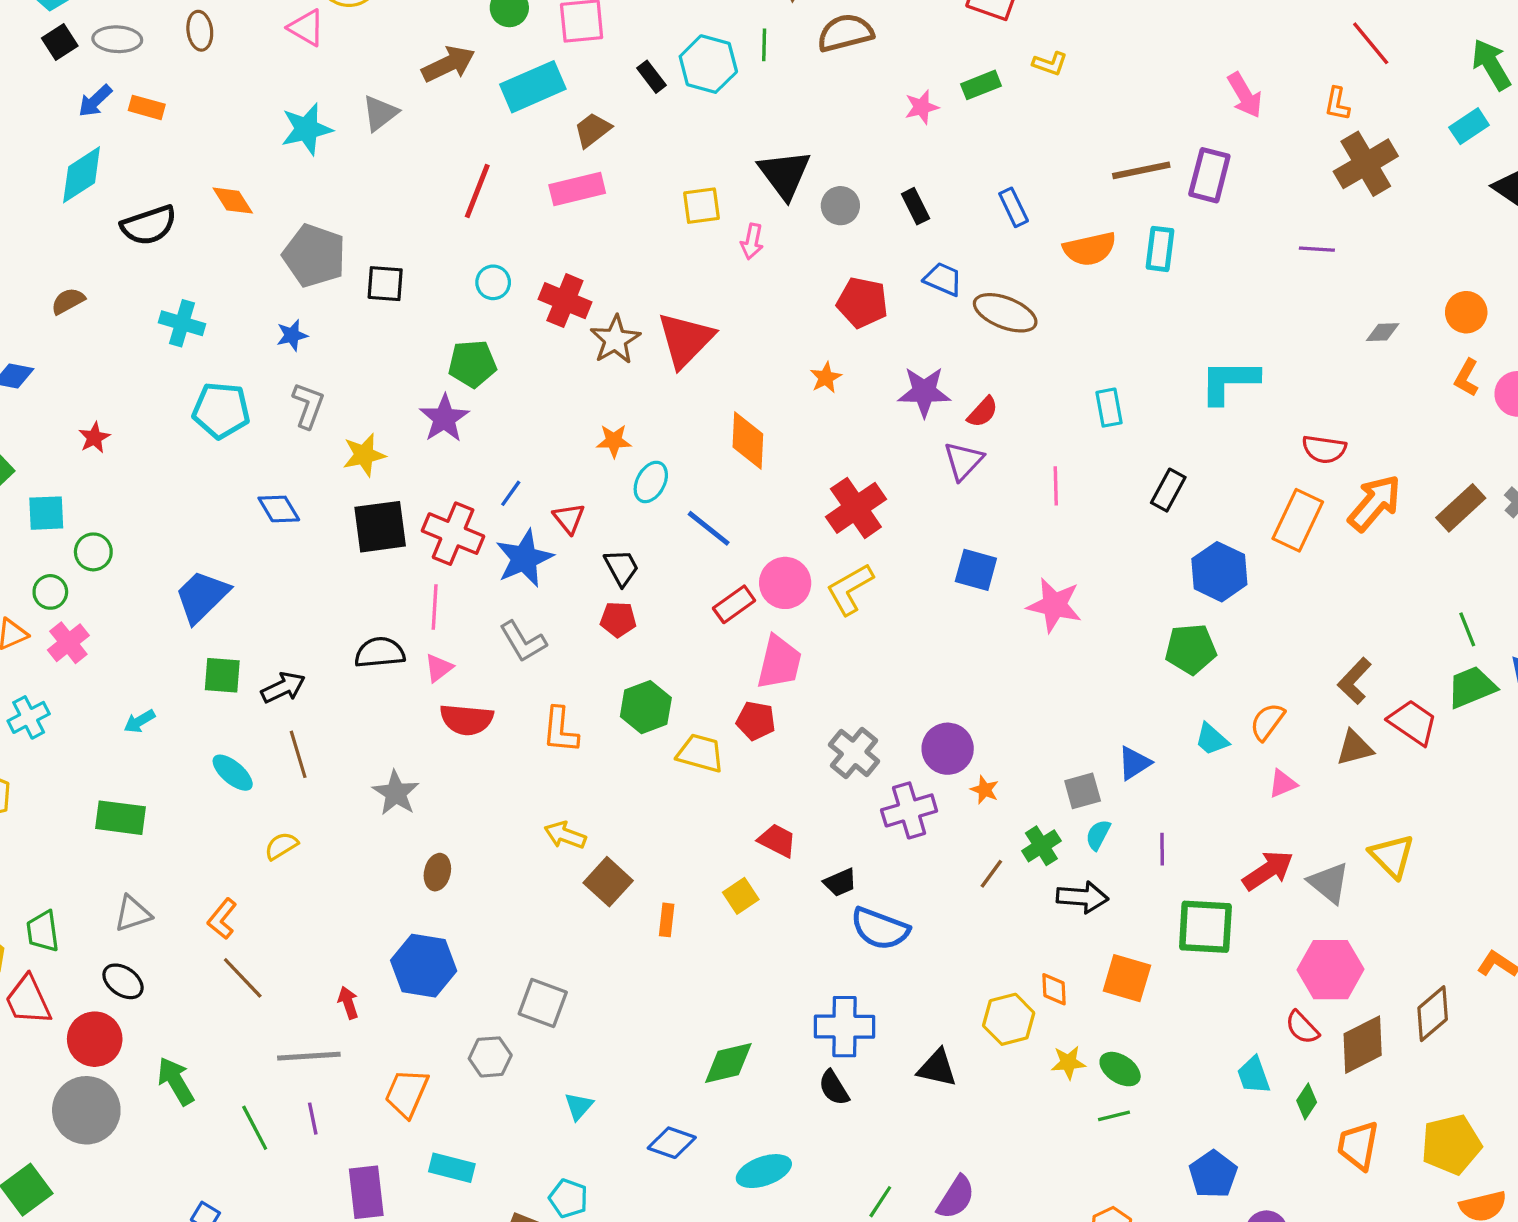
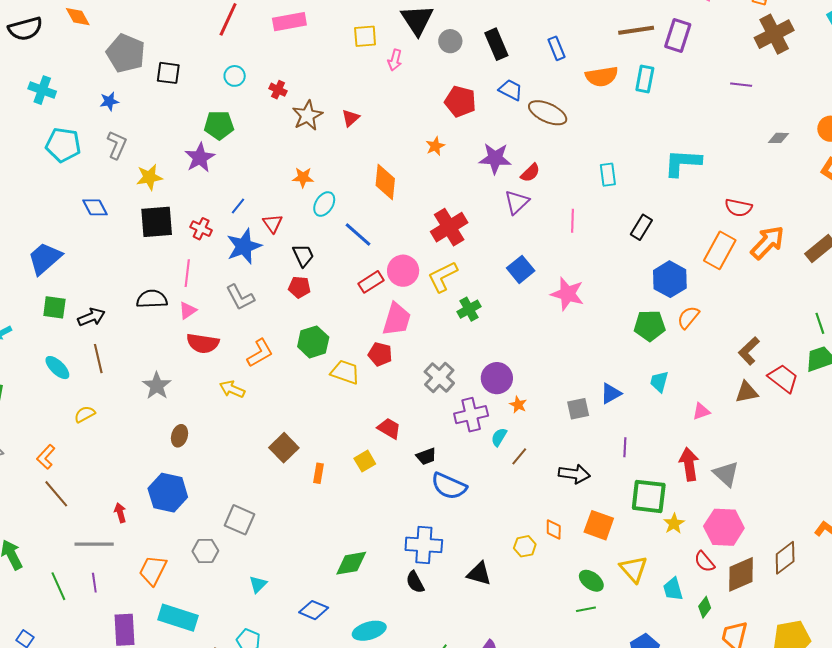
black rectangle: (916, 206) -> (496, 44), size x1.4
red cross: (565, 301) -> (278, 90), size x0.6
red triangle: (685, 340) -> (351, 118), size x0.5
red cross: (453, 534) -> (201, 229), size x0.6
blue square: (976, 570) -> (521, 269), turned 32
orange semicircle: (1267, 722) -> (688, 317), moved
orange L-shape: (560, 730) -> (260, 353), turned -128
cyan trapezoid: (1212, 739) -> (659, 382), turned 60
yellow arrow: (565, 835) -> (232, 389), moved
cyan semicircle: (1098, 835) -> (499, 437), moved
green cross: (1041, 846) -> (469, 309), moved
yellow triangle: (1392, 856) -> (634, 569), moved
red arrow: (1268, 871) -> (689, 464), turned -68
yellow hexagon: (1009, 1019) -> (525, 546), size x0.7
yellow star: (1068, 1063) -> (674, 524), moved, turned -30
cyan rectangle: (452, 1168) -> (178, 618), size x1.4

